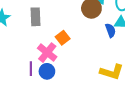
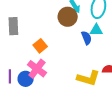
pink cross: (47, 53) -> (37, 69), moved

